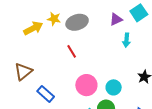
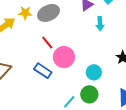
pink circle: (86, 85) -> (64, 57), moved
blue rectangle: (46, 94) -> (43, 71), moved

